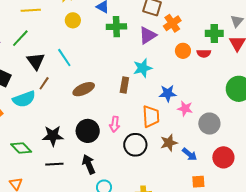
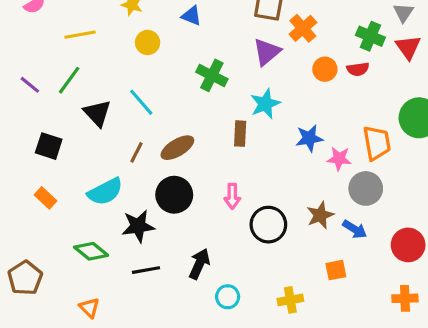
green cross: (116, 27) -> (212, 75), moved, turned 36
green cross: (214, 33) -> (370, 36), turned 30
brown line: (44, 83) -> (137, 152), moved
cyan semicircle: (24, 99) -> (105, 192), moved
orange trapezoid: (151, 116) -> (377, 143), moved
gray circle: (209, 124) -> (366, 188), moved
black circle: (88, 131) -> (174, 195), moved
red circle: (223, 157) -> (408, 245), moved
black arrow: (89, 164) -> (199, 264), turned 54
orange square: (198, 182) -> (336, 270), moved

